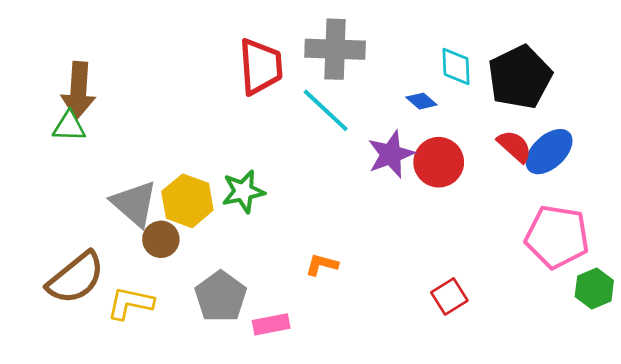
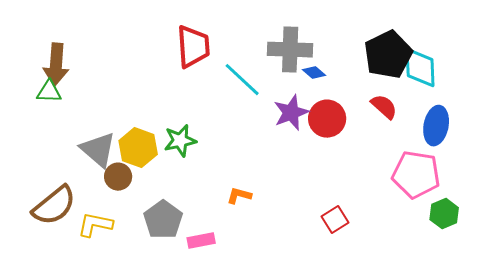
gray cross: (335, 49) -> (290, 50), moved
cyan diamond: (456, 66) -> (420, 68), moved, size x1.4
blue ellipse: (549, 152) -> (436, 126), moved, turned -36

